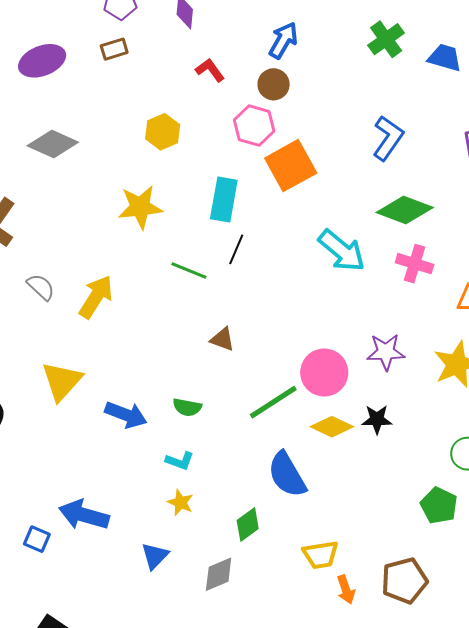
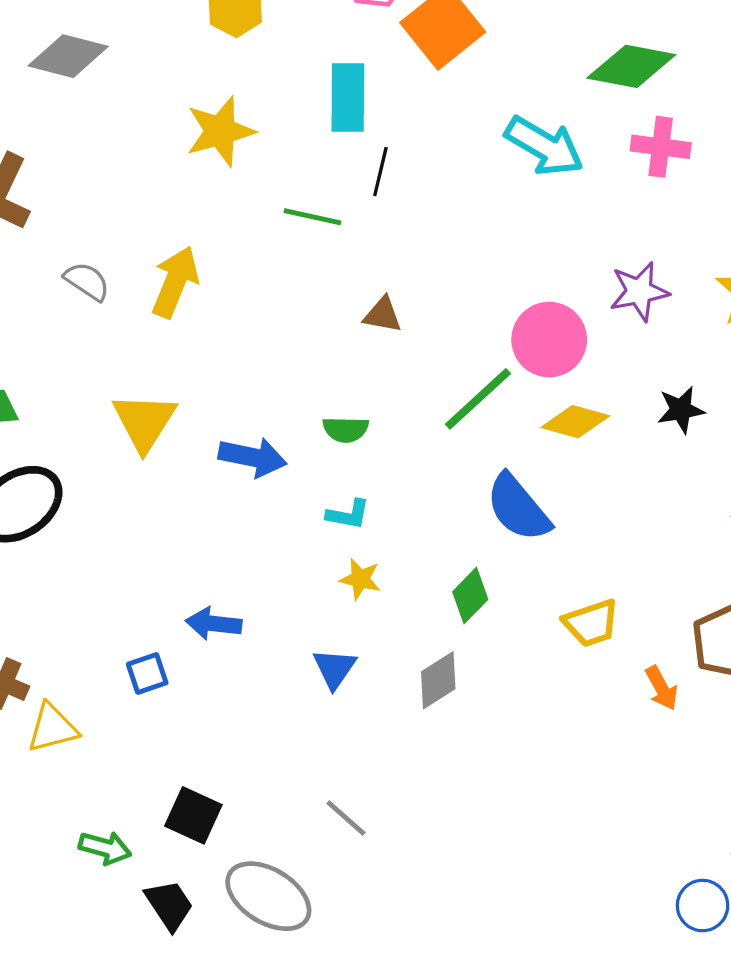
black star: (377, 419) -> (681, 410), moved
blue arrow: (84, 515) -> (214, 624), size x0.7
blue square: (37, 539) -> (147, 673), turned -32
orange arrow: (346, 590) -> (662, 688), moved

